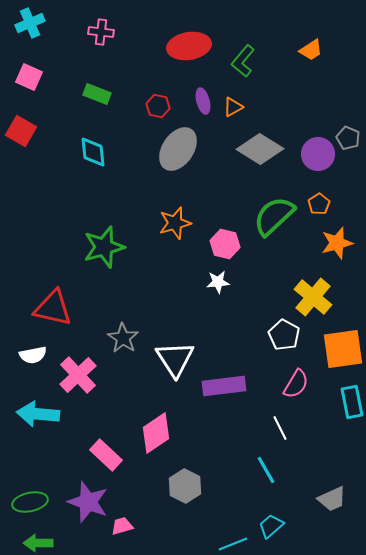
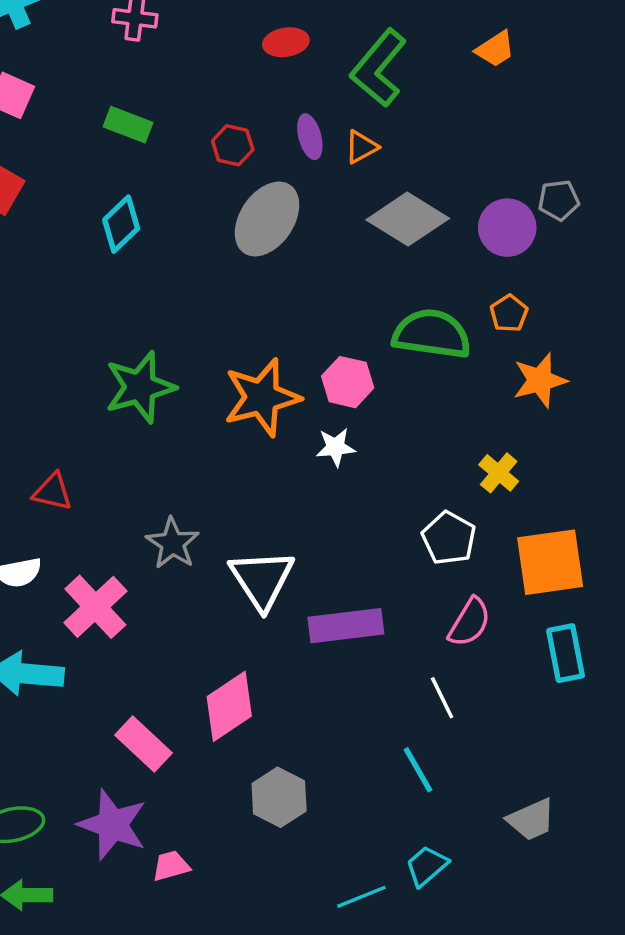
red ellipse: (189, 46) -> (286, 42), size x0.6
green L-shape: (243, 61) -> (379, 68), size x1.4
gray pentagon: (348, 138) -> (559, 200), turned -30
cyan diamond: (93, 152) -> (121, 224), turned 52
green semicircle: (274, 216) -> (432, 334), turned 51
orange star: (175, 223) -> (262, 397), moved, size x1.4
yellow cross: (313, 297) -> (499, 473), size x0.6
red triangle: (53, 308) -> (53, 492), size x0.6

